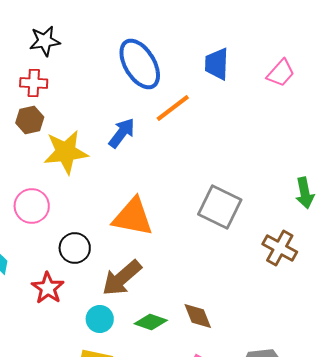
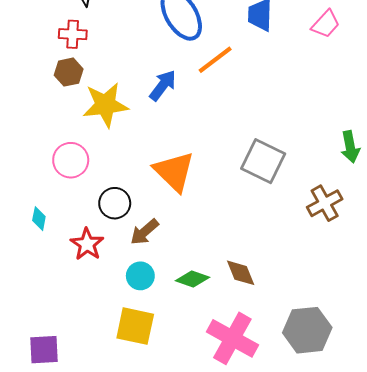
orange triangle: (133, 217) -> (174, 171), turned 33
brown cross: (280, 248) -> (325, 203), turned 32
brown arrow: (122, 278) -> (144, 232), moved, size x0.7

